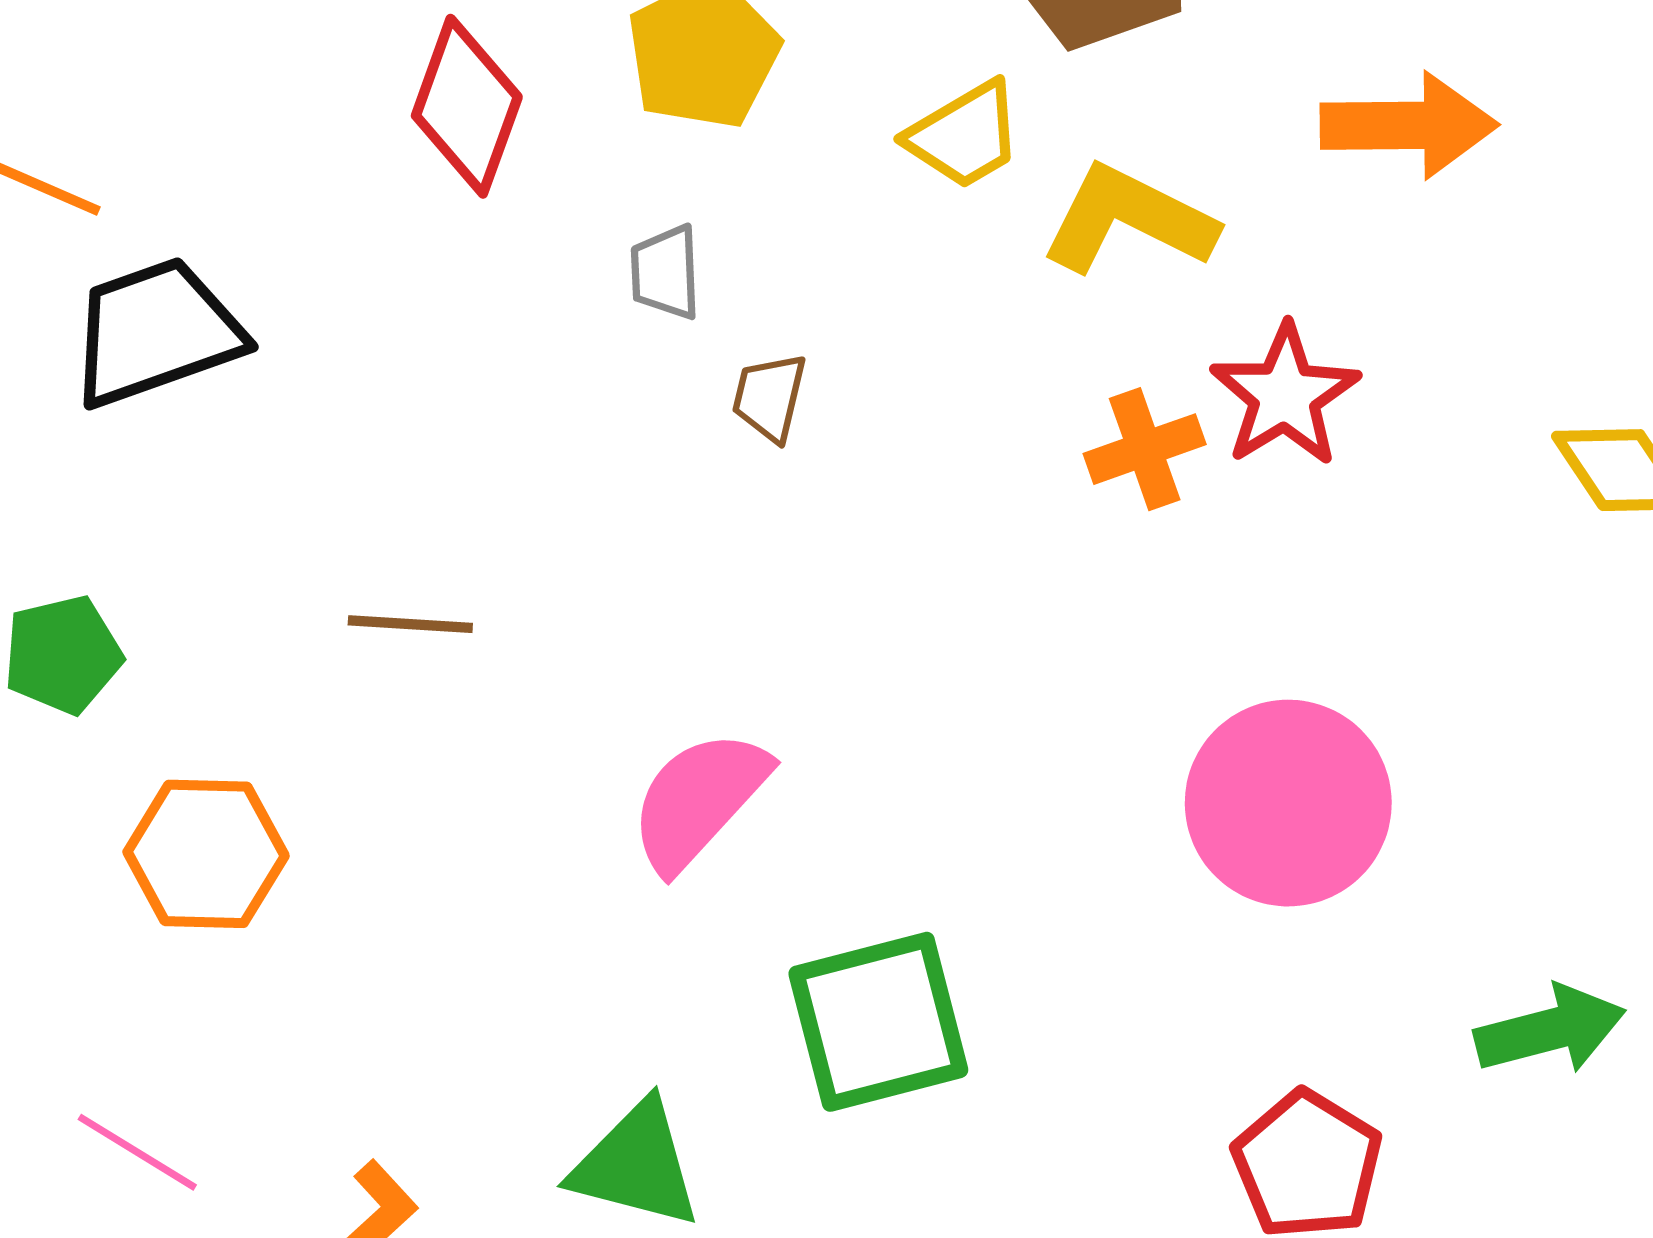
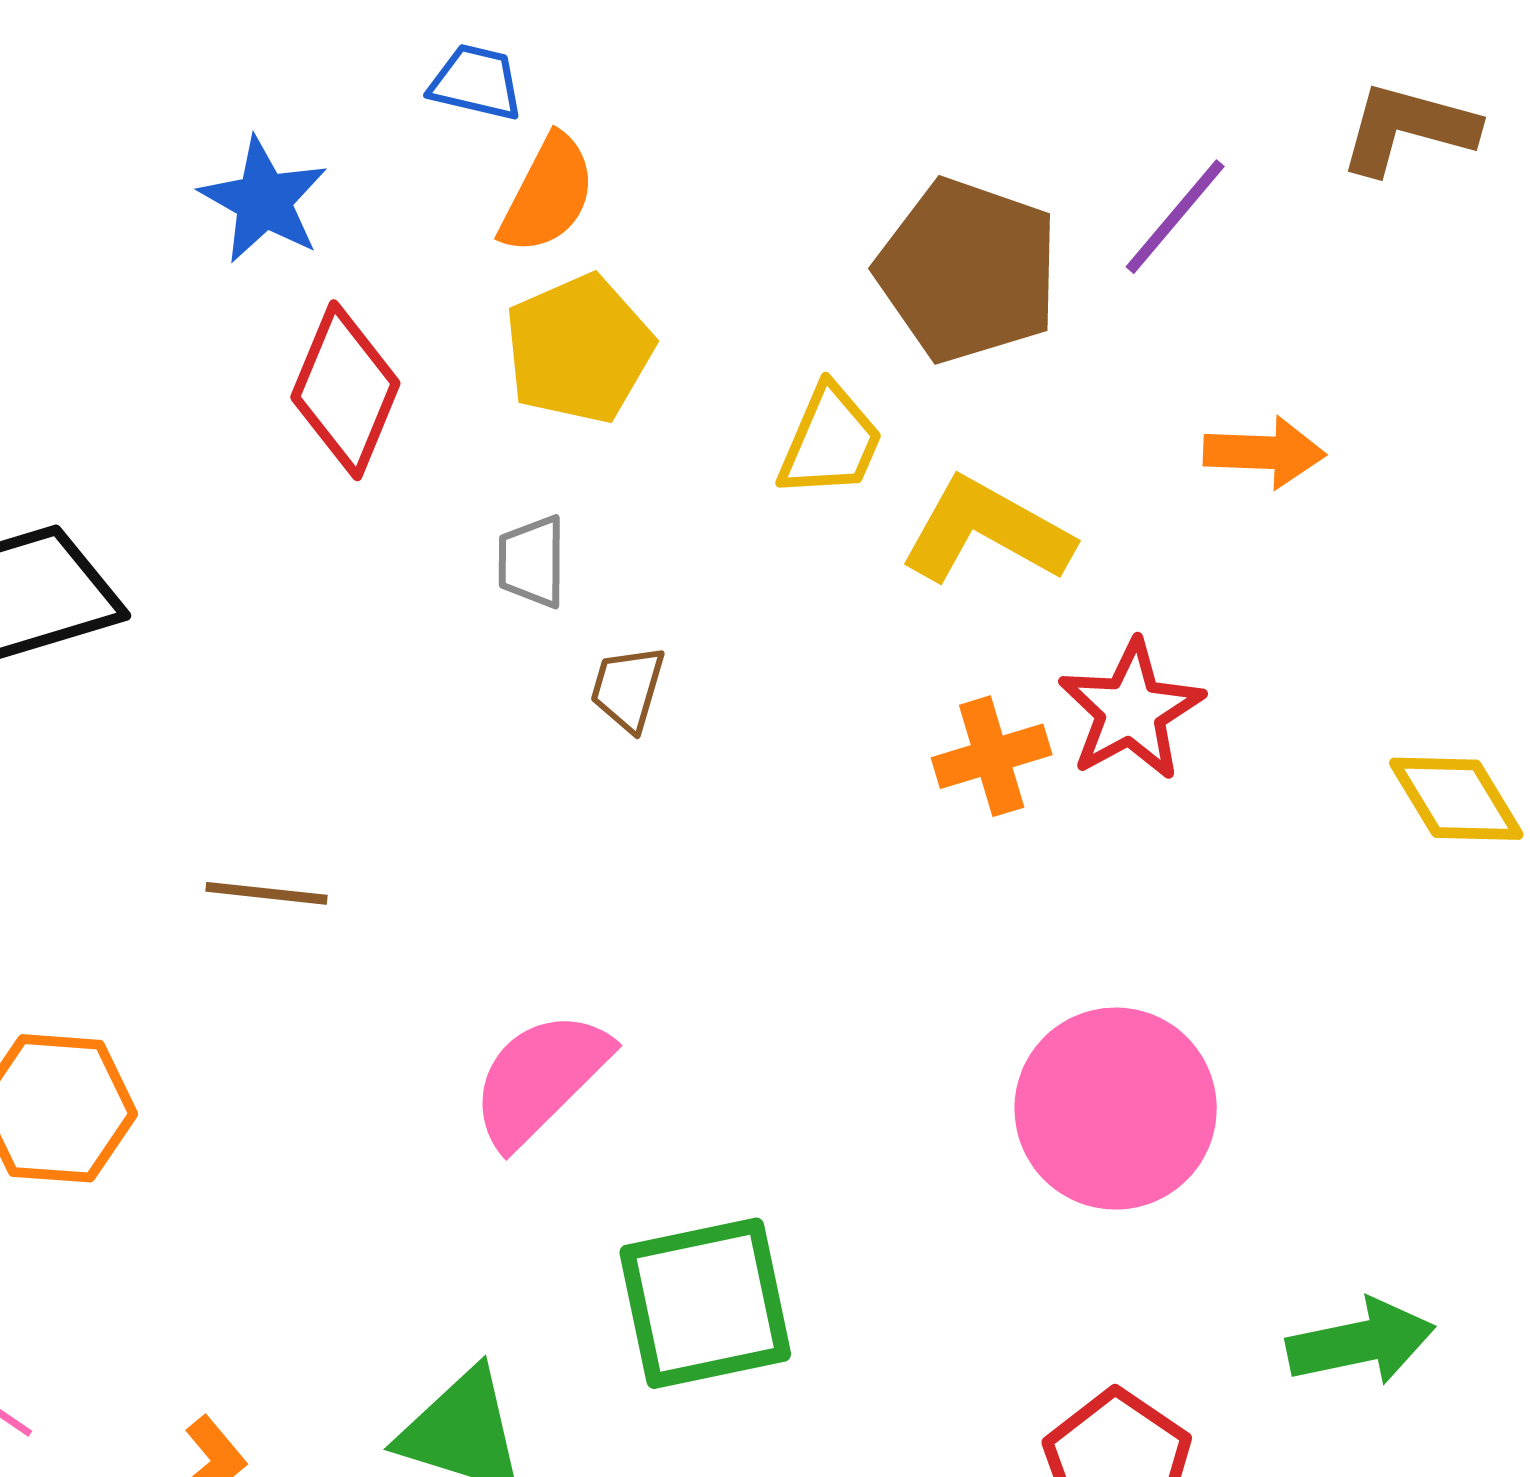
orange arrow: (1409, 125) -> (1264, 452), size x0.7
yellow trapezoid: (965, 135) -> (830, 441), turned -39

